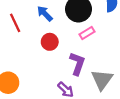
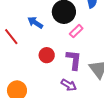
red circle: (50, 42) -> (47, 55), moved

